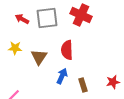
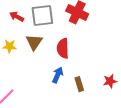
brown triangle: (39, 57) -> (34, 42), moved

